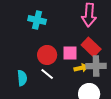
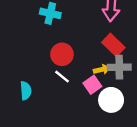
pink square: (70, 53) -> (92, 85), moved, turned -35
cyan semicircle: (22, 78) -> (26, 91), moved

